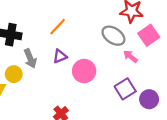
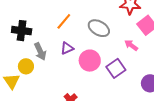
gray ellipse: (113, 36) -> (99, 28), moved
purple square: (125, 89) -> (116, 68), moved

